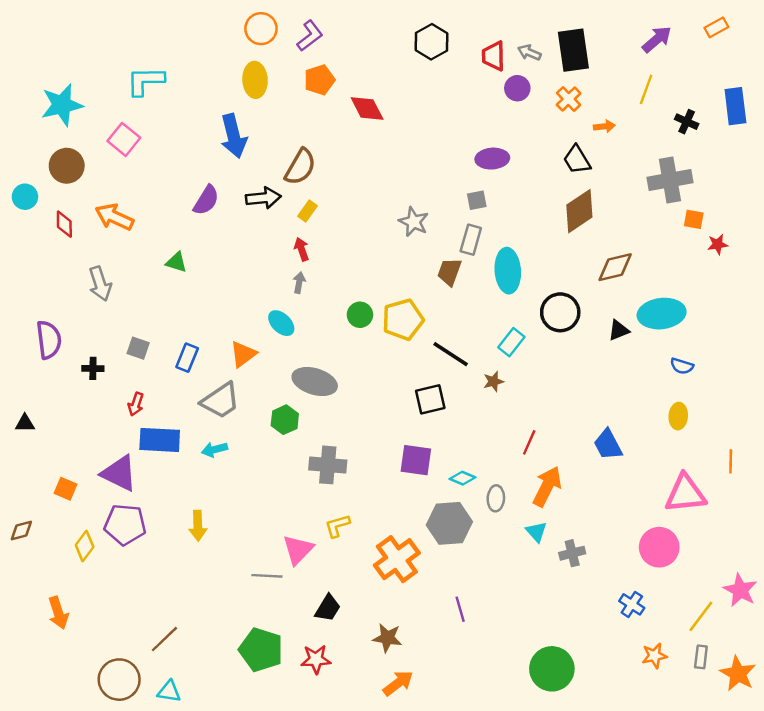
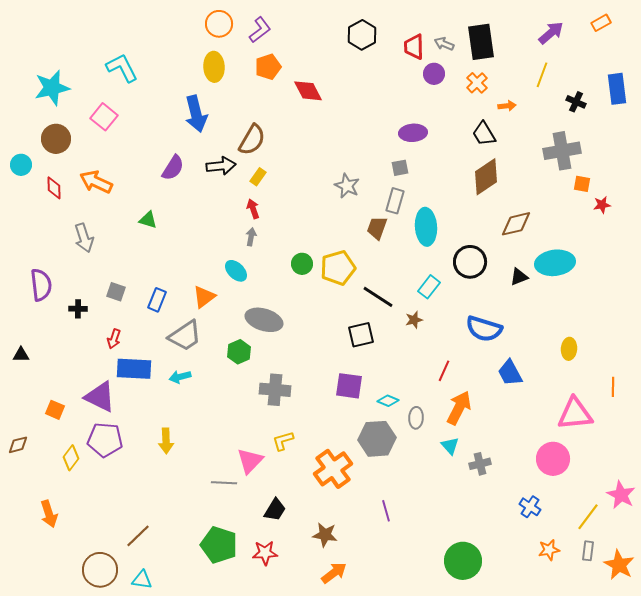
cyan L-shape: (145, 81) -> (122, 68), turned 64
blue semicircle: (682, 366) -> (484, 329), moved, size x1.8

